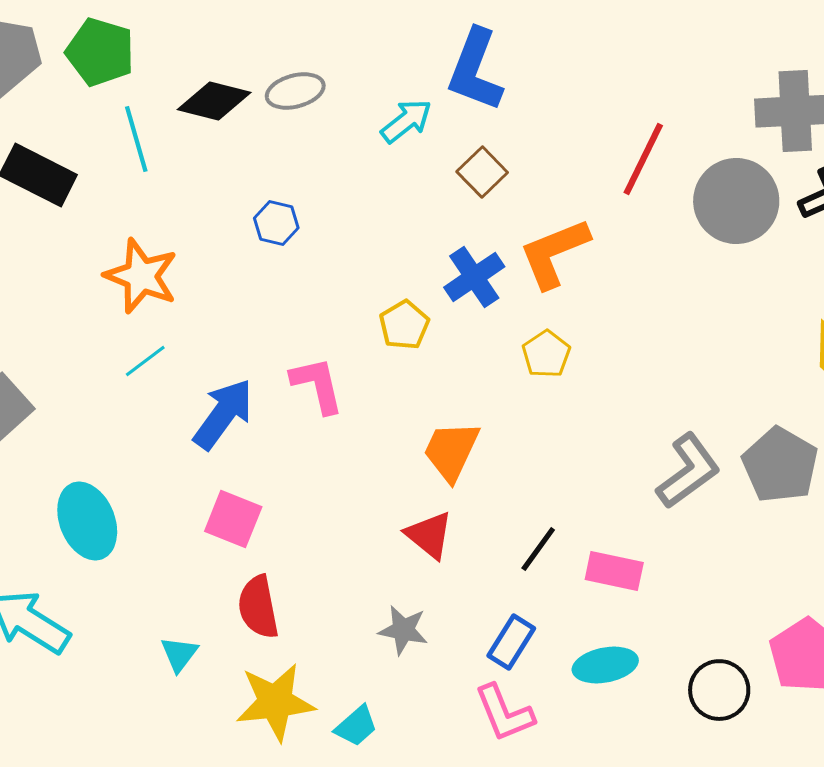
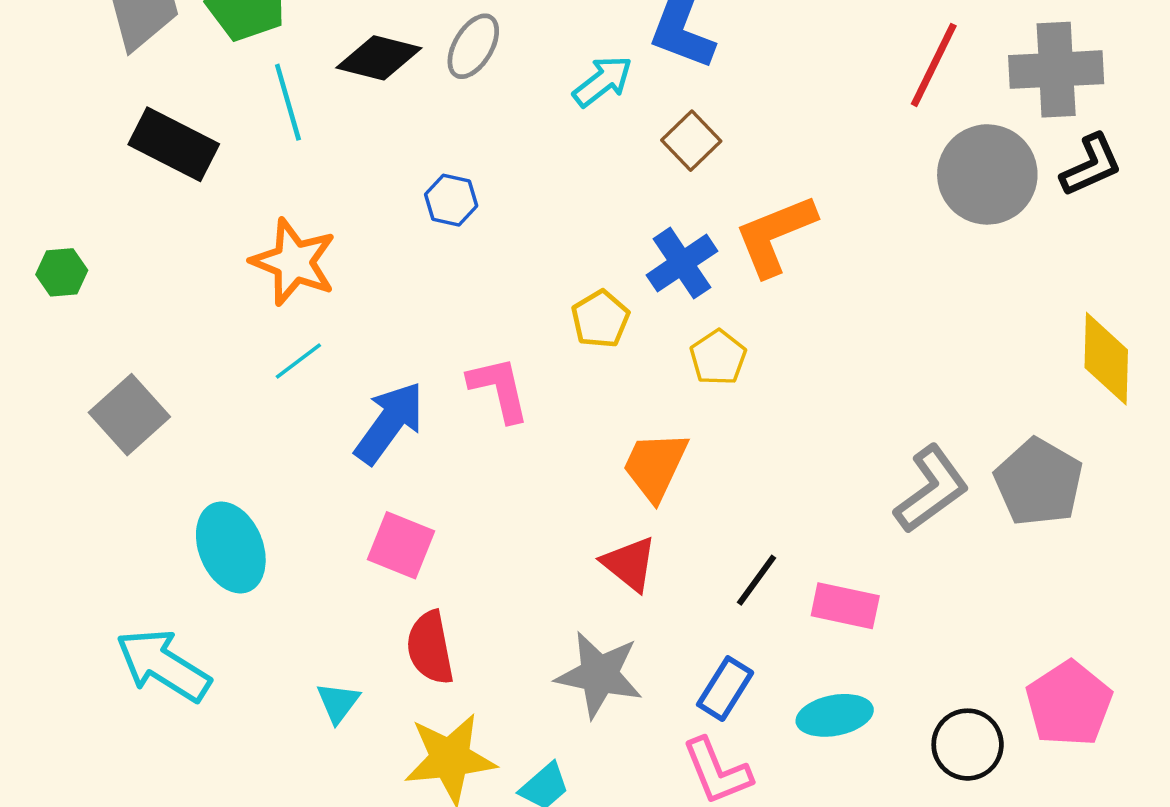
gray ellipse: (295, 91) -> (473, 46), turned -44
red line: (643, 159) -> (934, 65), moved
yellow pentagon: (546, 354) -> (718, 358), moved
gray star: (403, 630) -> (599, 675), size x1.5

